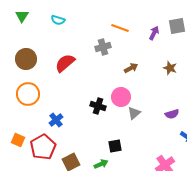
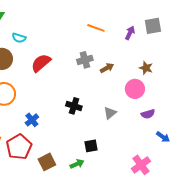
cyan semicircle: (58, 20) -> (19, 38), moved
gray cross: (103, 47) -> (85, 60), moved
pink circle: (121, 97) -> (135, 89), moved

